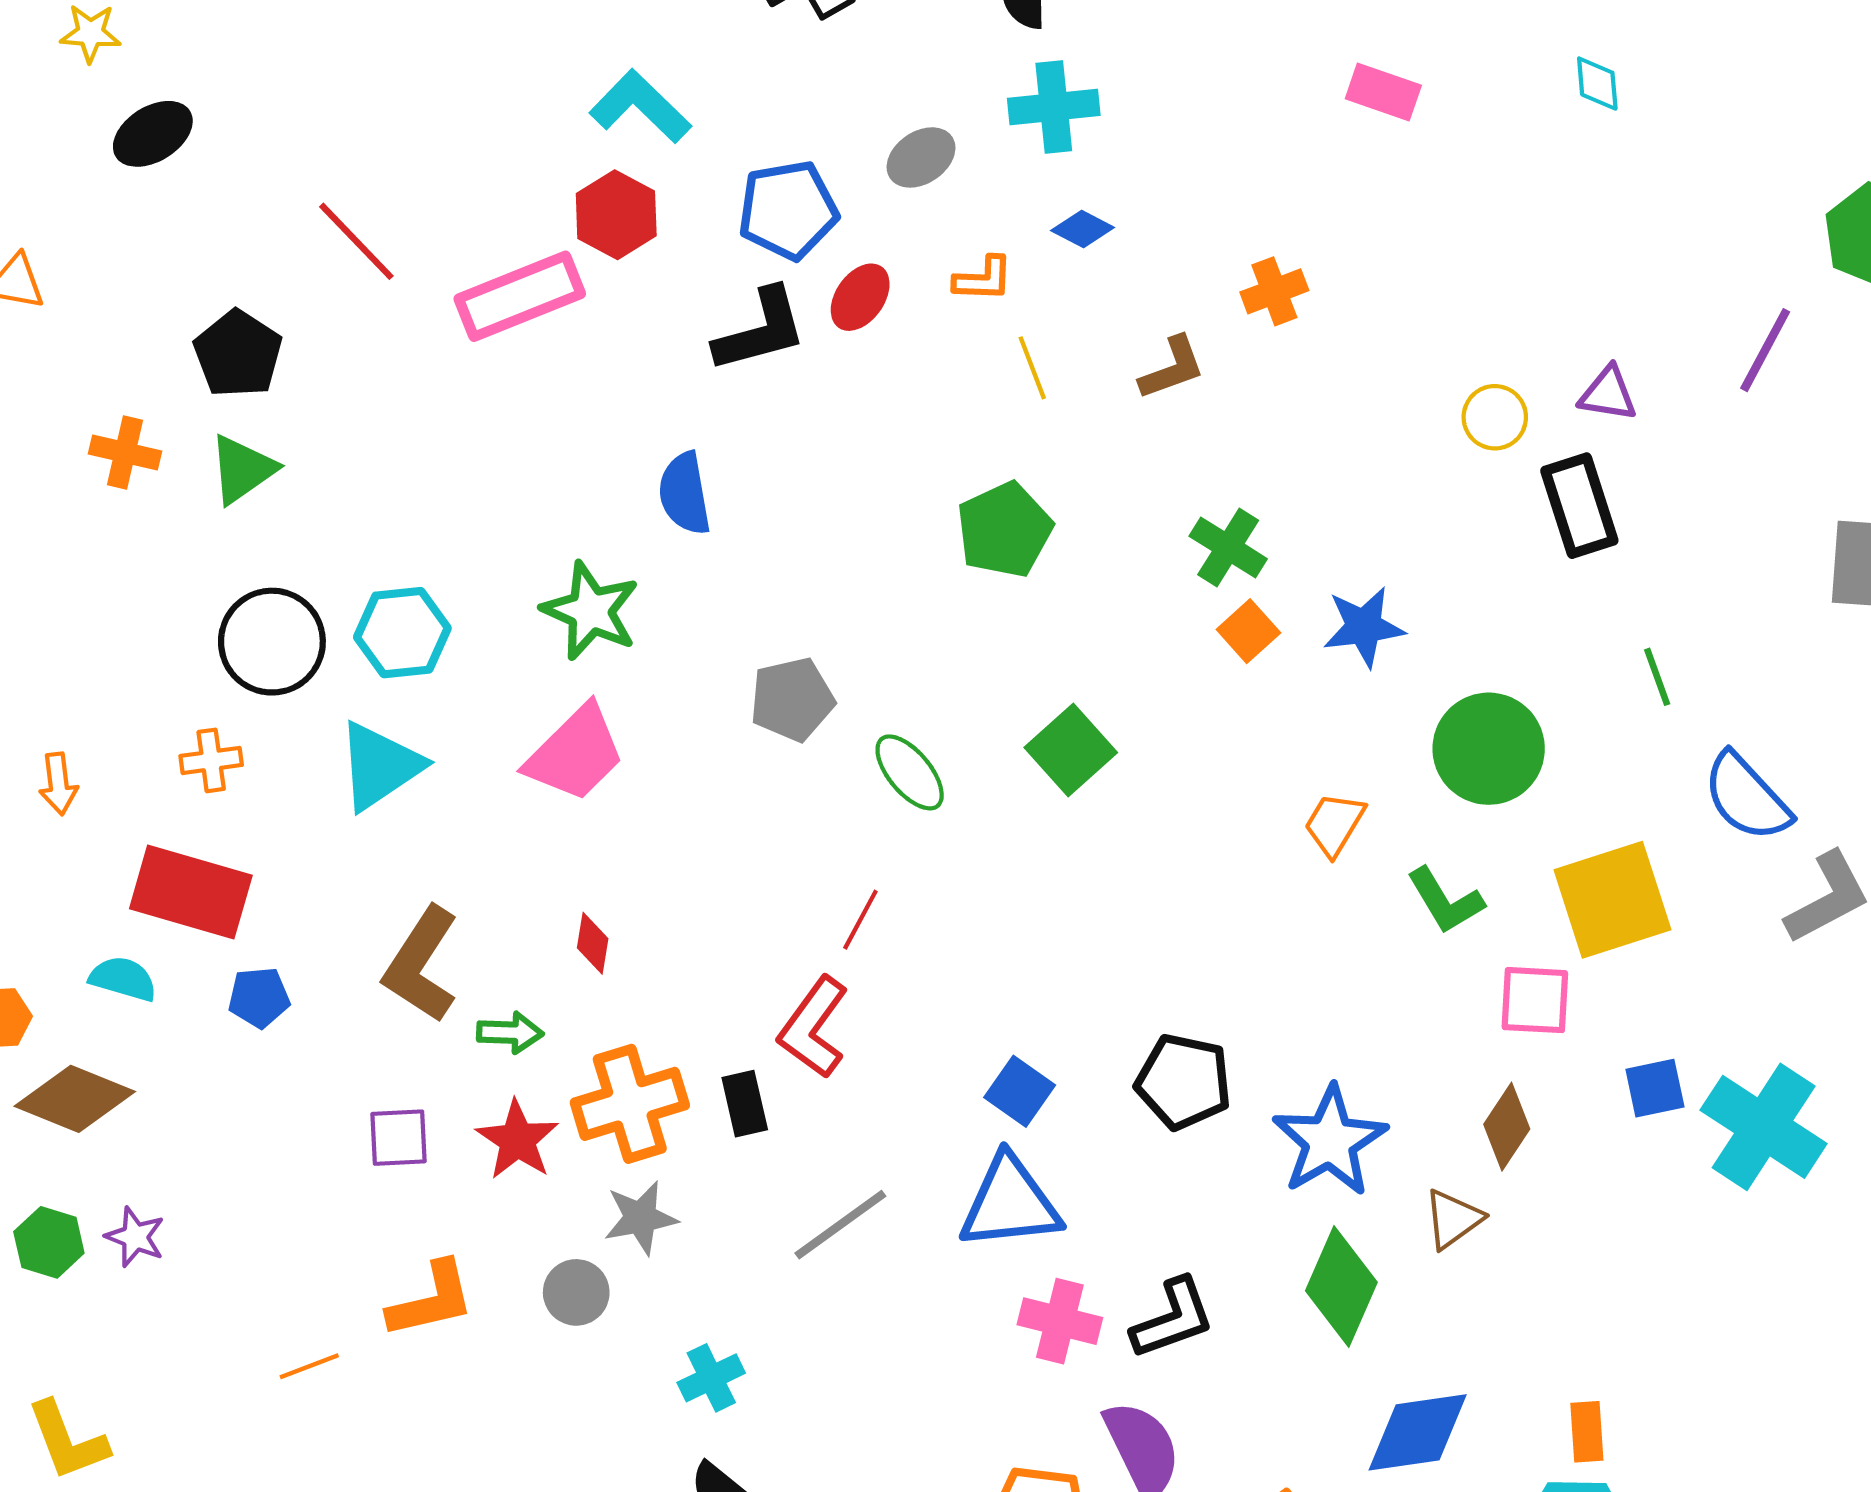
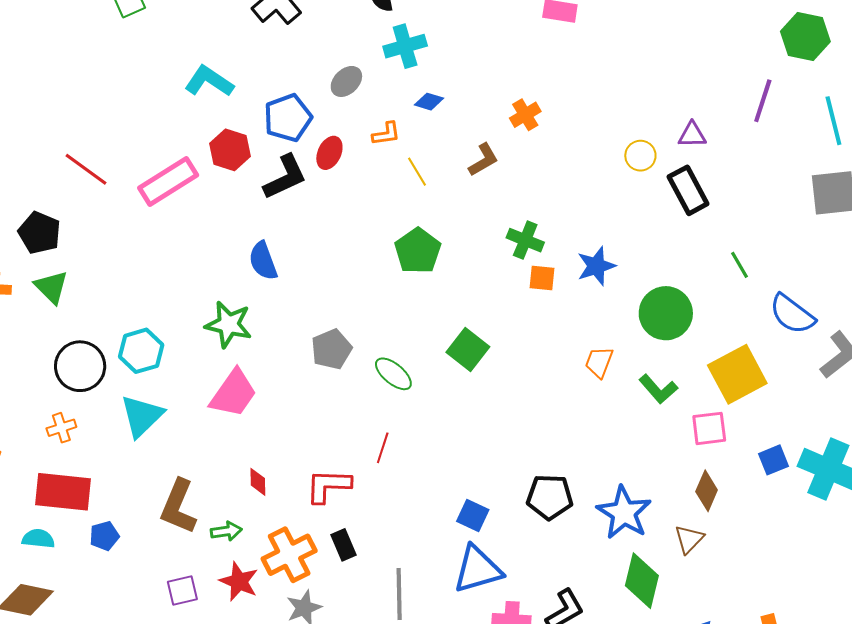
red hexagon: (616, 215) -> (230, 150), moved
green triangle: (242, 469) -> (51, 287), turned -30
orange square: (1248, 631) -> (542, 278), turned -32
red L-shape: (813, 1027) -> (328, 486), moved, turned 66
gray line: (840, 1225) -> (399, 594), turned -45

